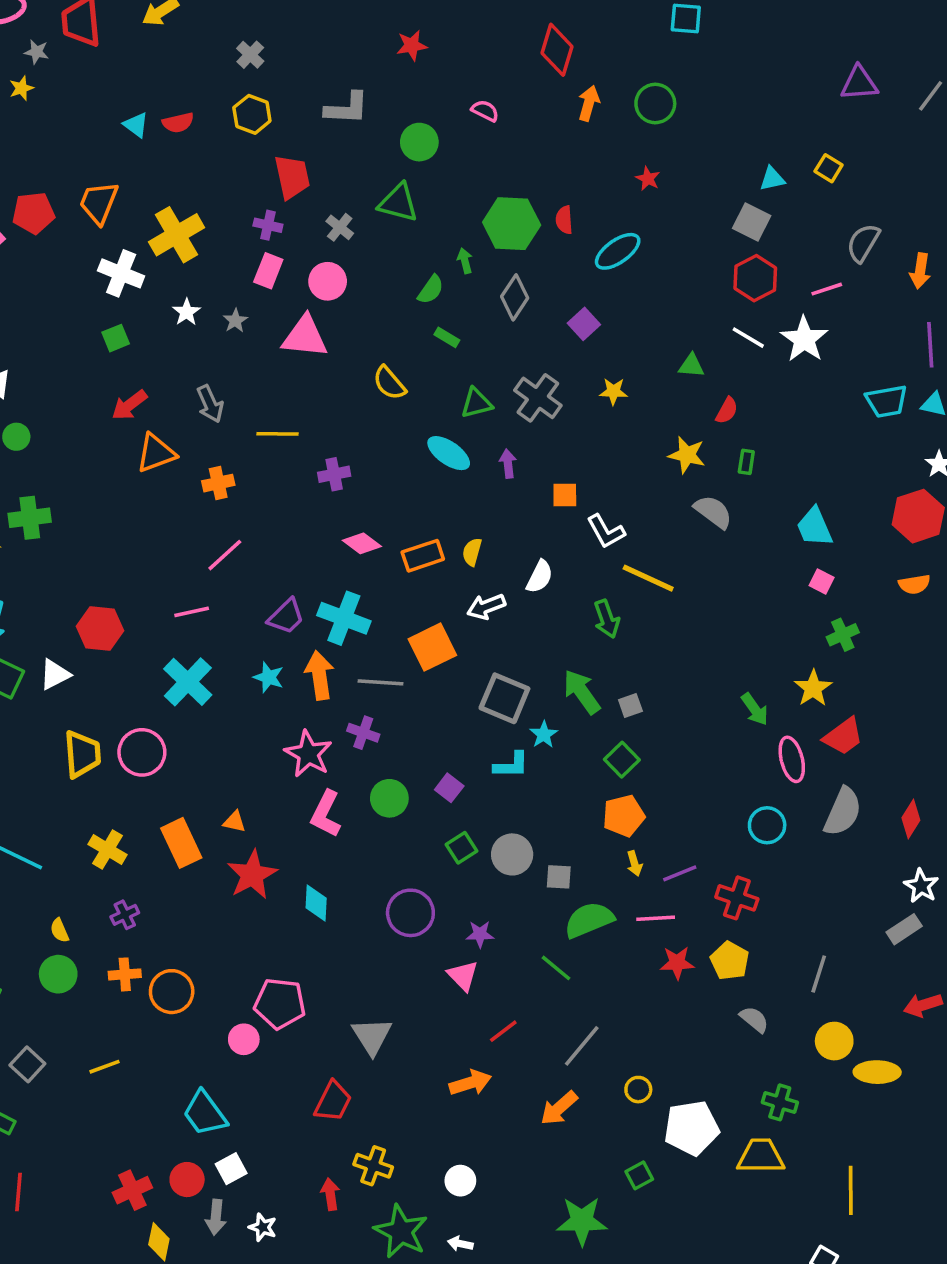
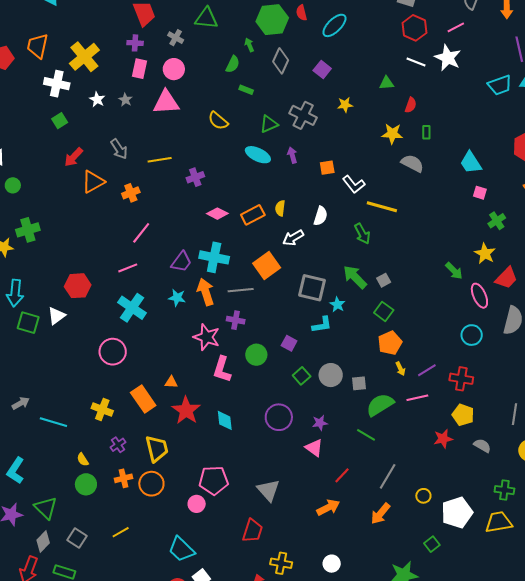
yellow trapezoid: (82, 754) -> (157, 449), moved
red star: (677, 963) -> (443, 439), moved

